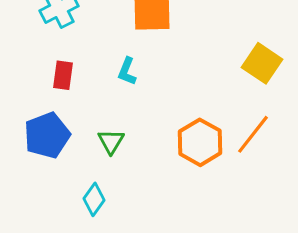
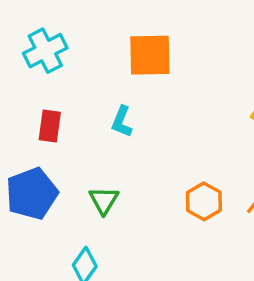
orange hexagon: (200, 142) -> (204, 201), size x0.7

